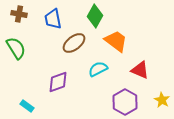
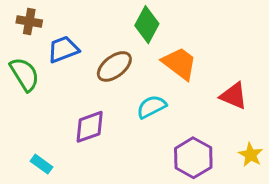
blue trapezoid: (53, 19) -> (63, 49), moved, turned 80
red triangle: (140, 70) -> (234, 96), moved

